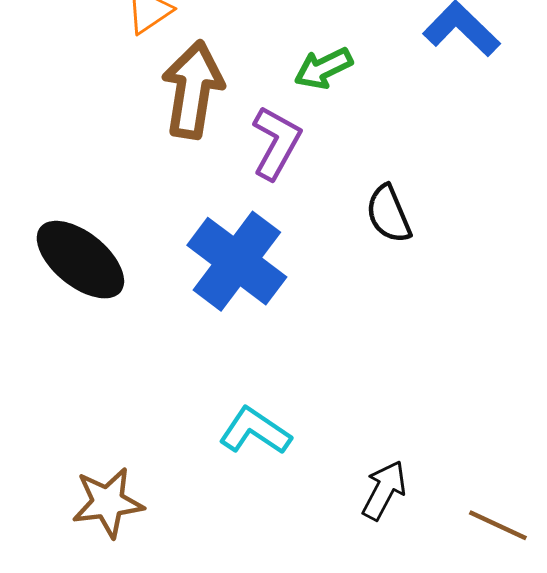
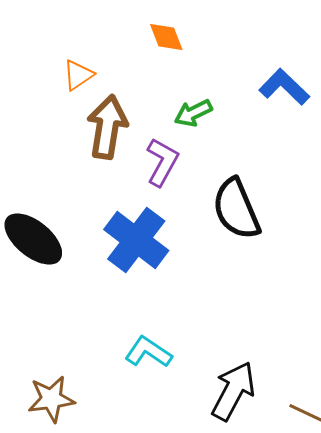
black semicircle: (389, 214) -> (236, 209), size x1.6
black arrow: (384, 490) -> (233, 391), size x1.5

